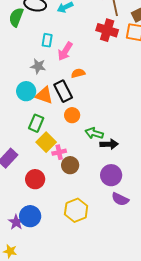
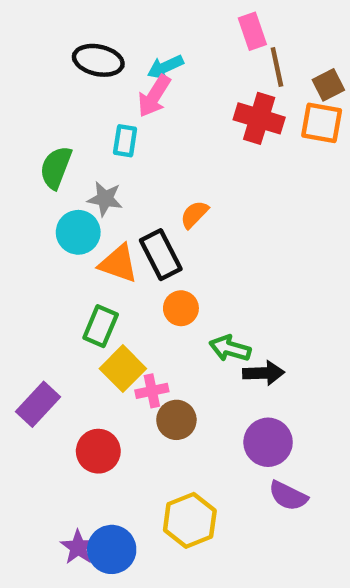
green semicircle: (16, 17) -> (56, 168), moved
pink arrow: (65, 51) -> (154, 96), moved
orange semicircle: (78, 73) -> (194, 214), turned -32
cyan circle: (26, 91) -> (78, 232), moved
blue circle: (30, 216) -> (112, 549), moved
purple star: (16, 222) -> (78, 547), moved

